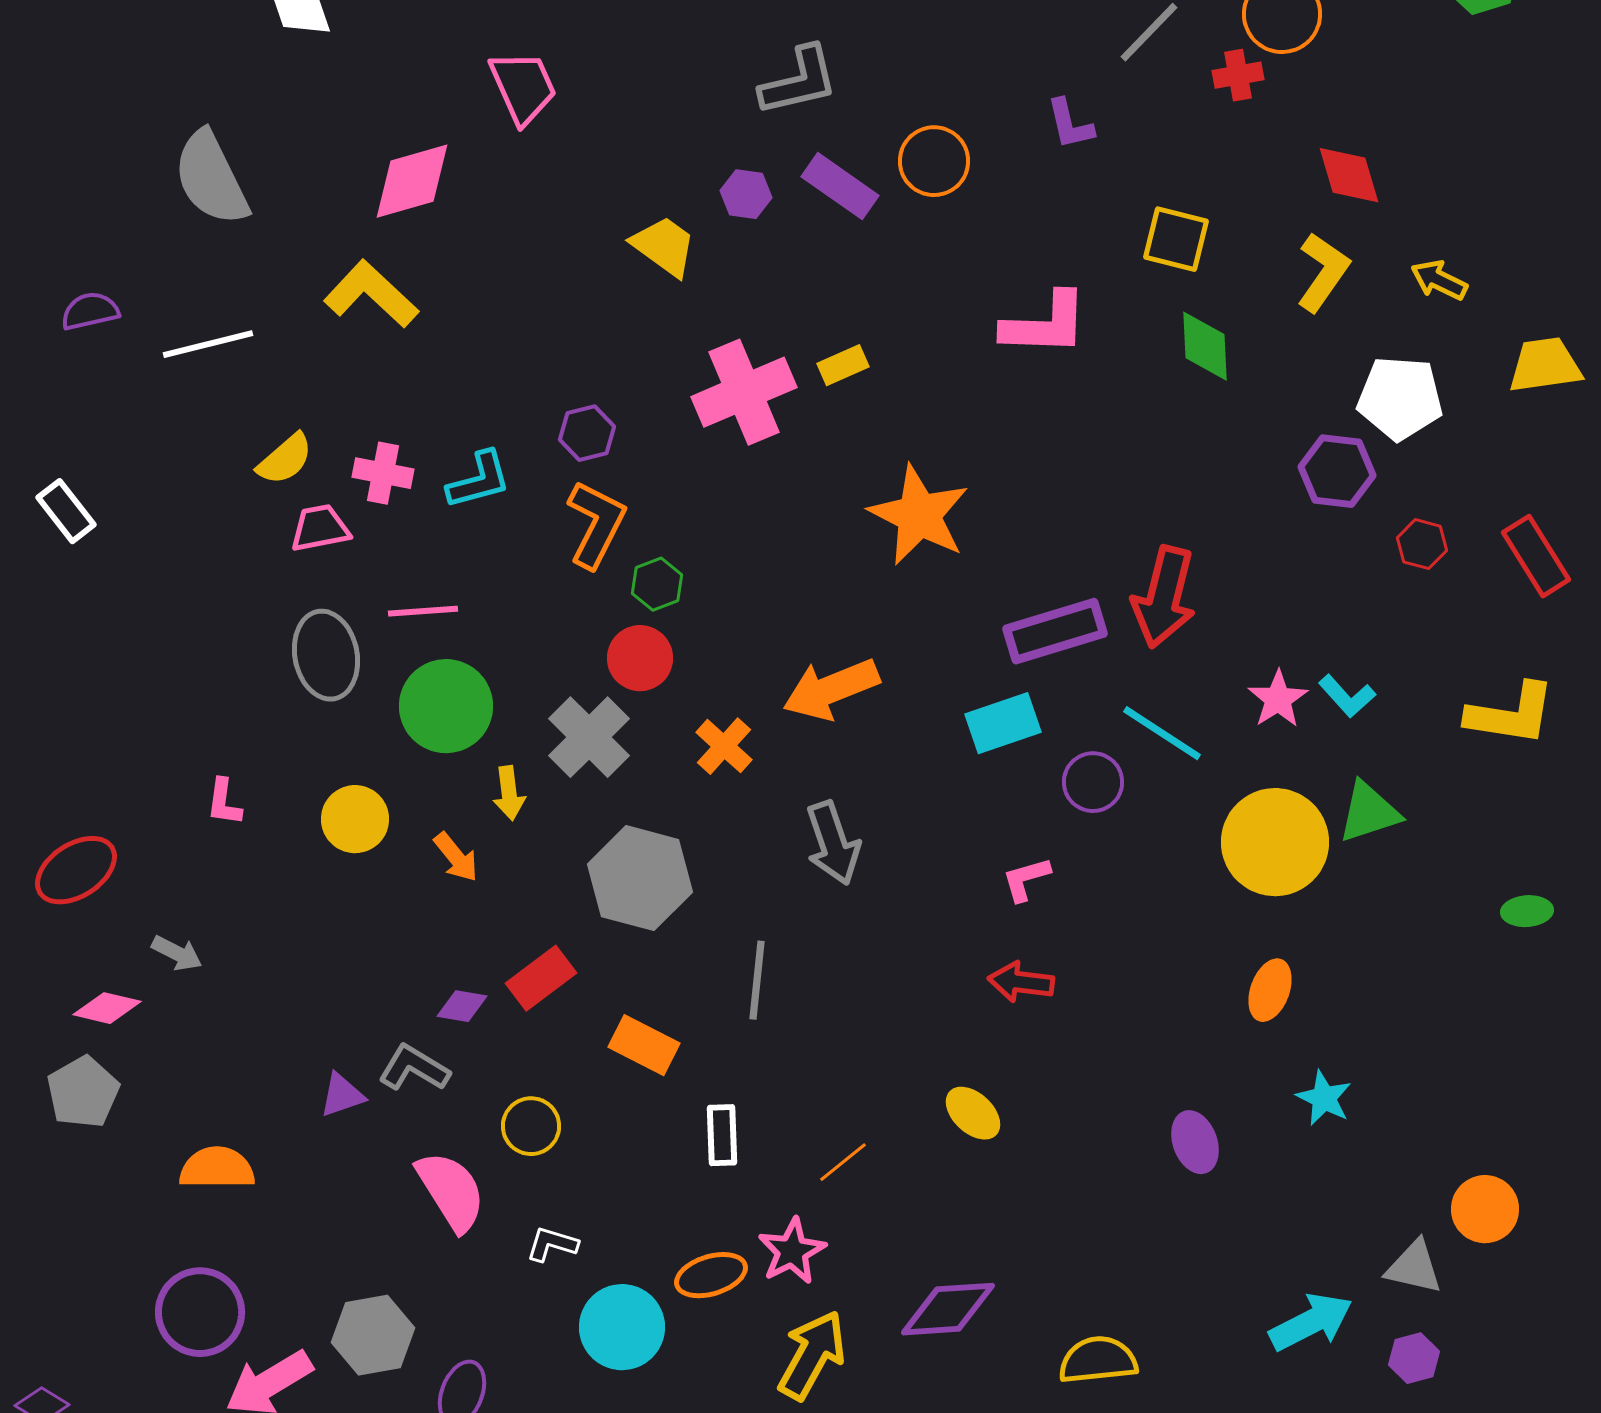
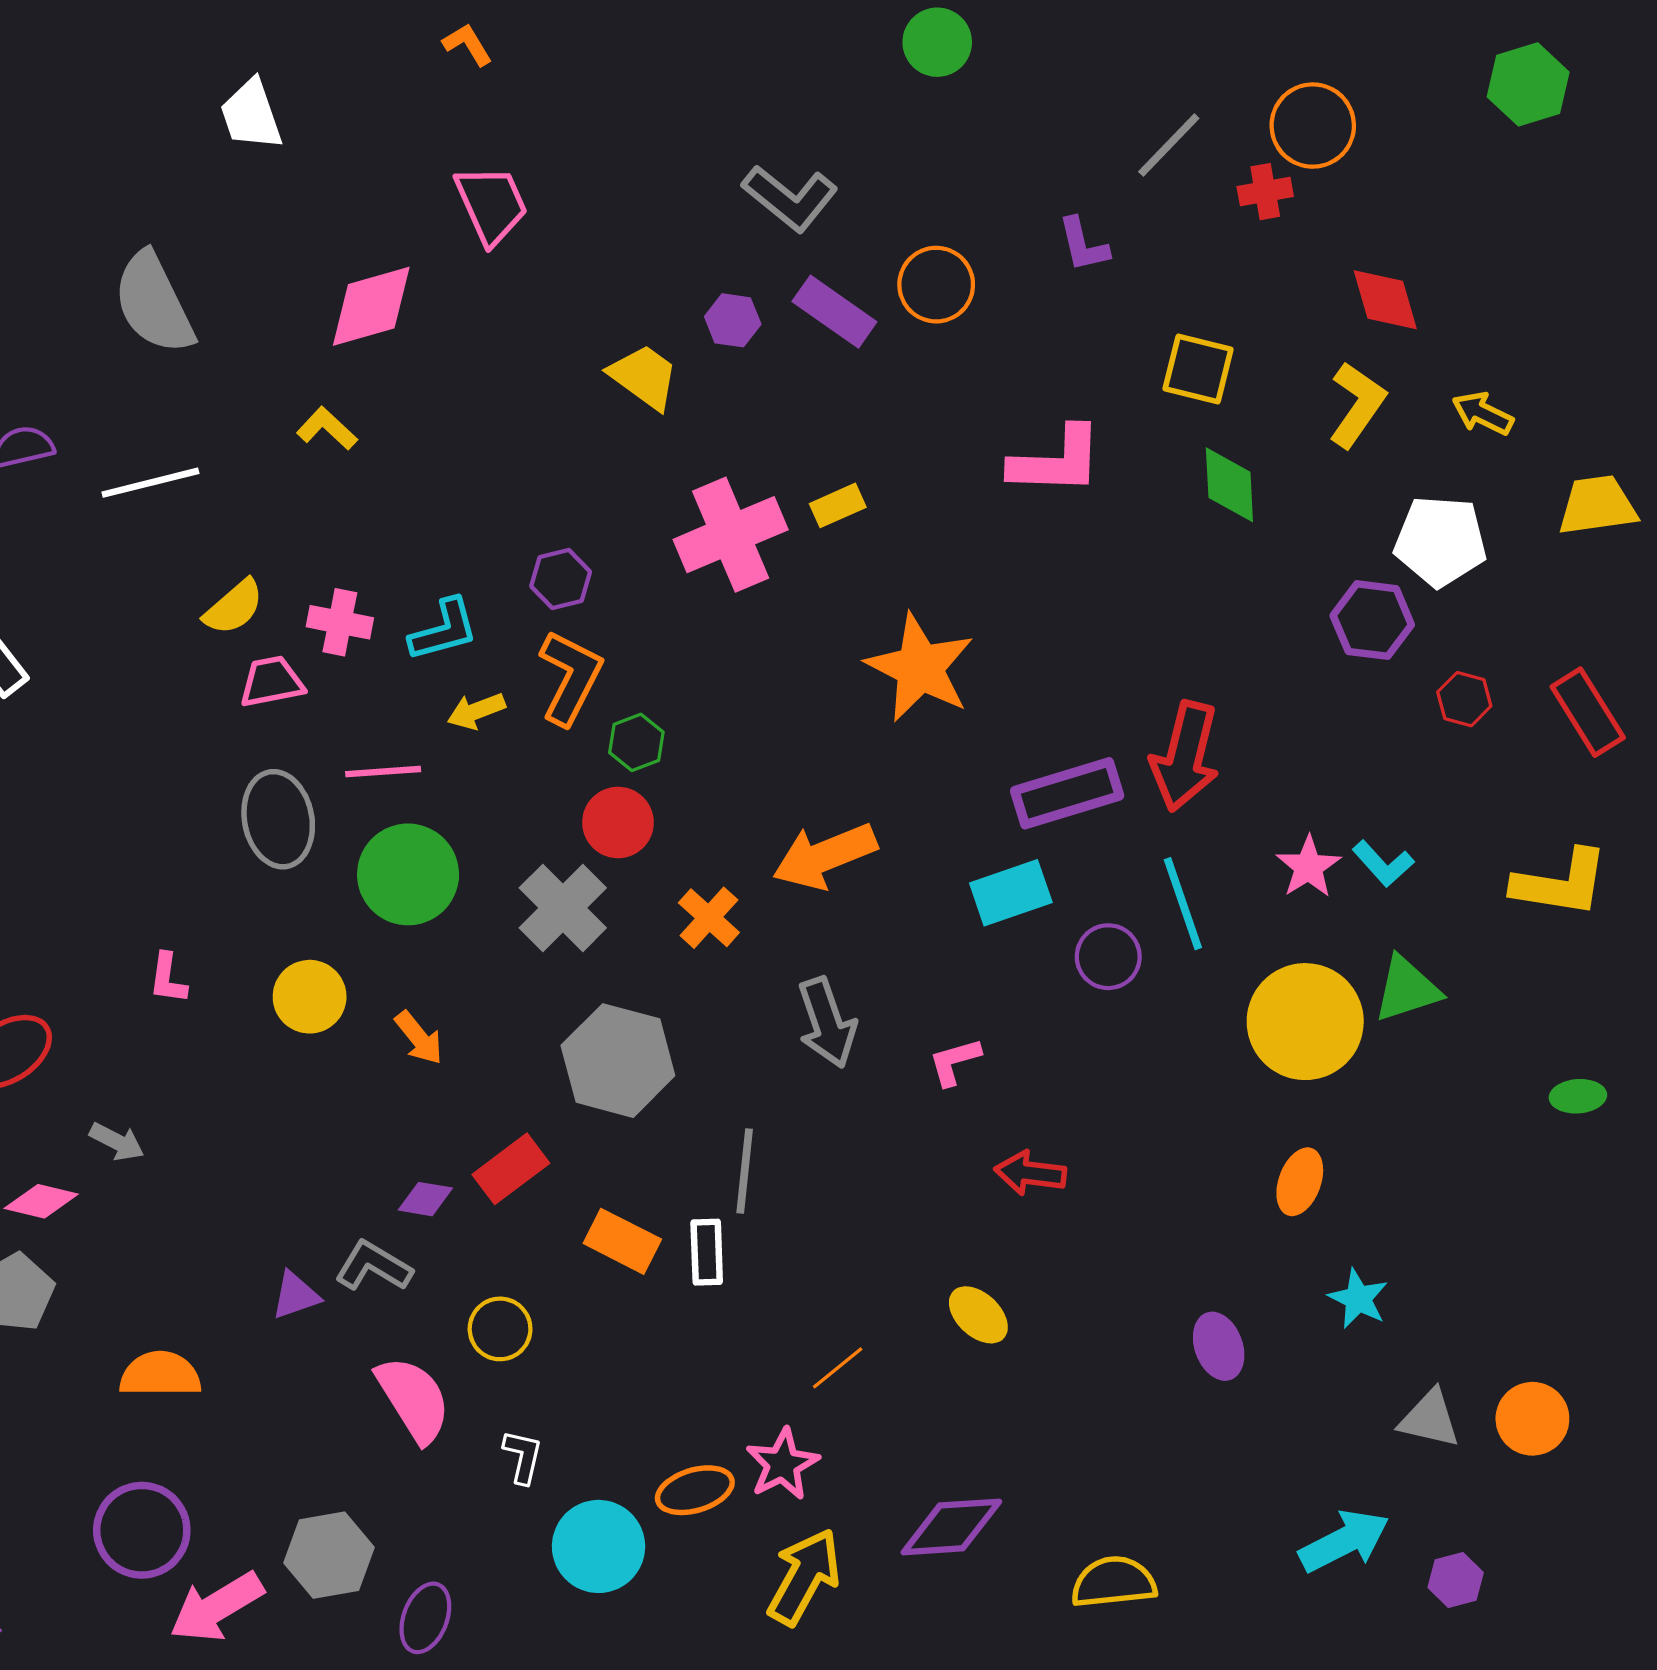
gray L-shape: (799, 81) -> (790, 198), turned 52
yellow L-shape: (371, 294) -> (327, 429), size x0.6
cyan line: (1162, 733) -> (1183, 904), turned 38
yellow arrow: (509, 793) -> (476, 711), moved, turned 76
pink L-shape: (1026, 879) -> (955, 1062), moved
white rectangle: (722, 1135) -> (707, 1252), moved
white L-shape: (552, 1244) -> (523, 1457), turned 86
gray triangle: (1414, 1267) -> (1430, 1419), moved

